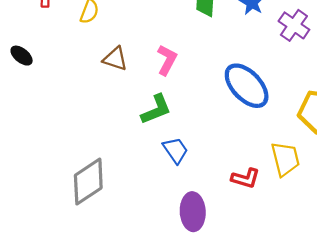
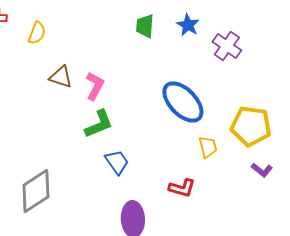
pink L-shape: (167, 60) -> (95, 86), moved
yellow trapezoid: (285, 159) -> (208, 147), moved, size x0.7

